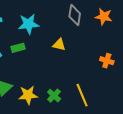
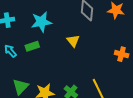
yellow triangle: (59, 45) -> (73, 41), turned 40

